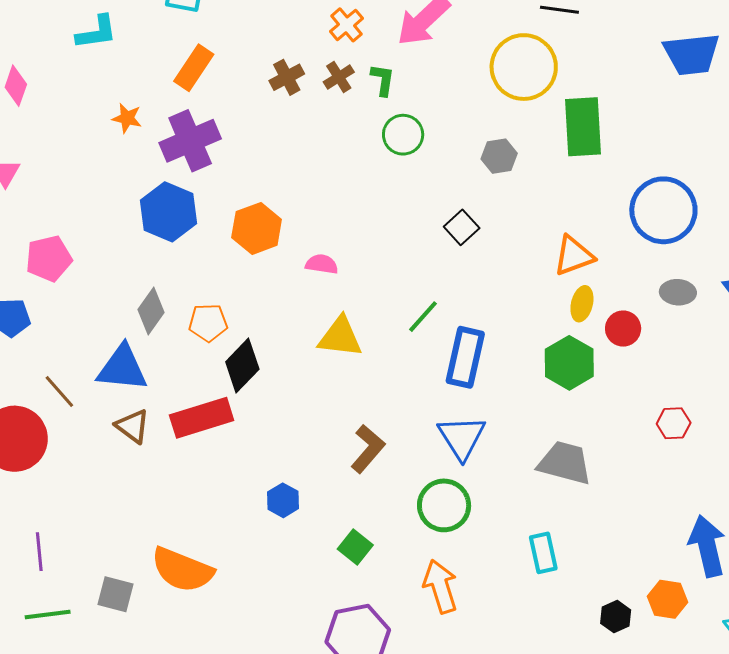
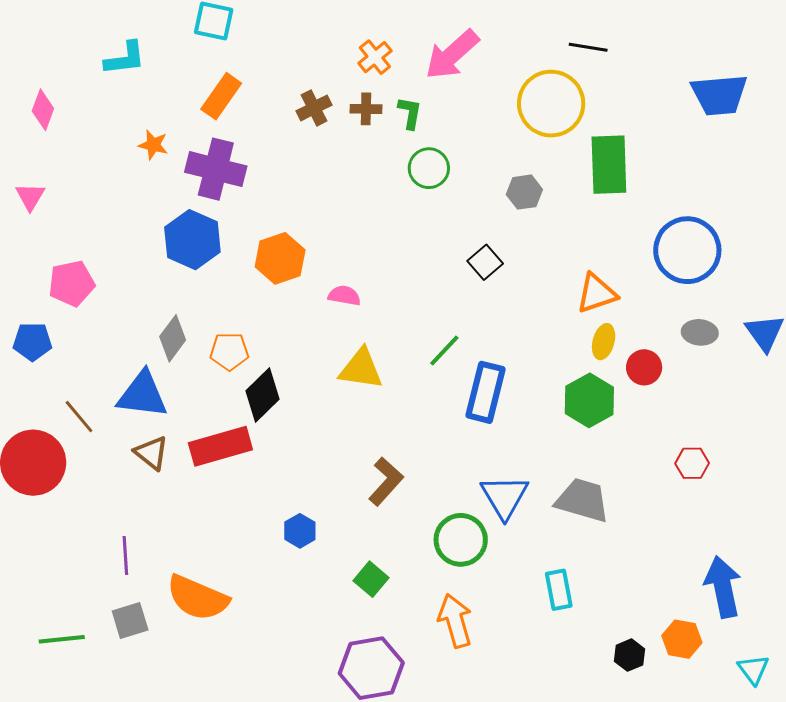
brown cross: (339, 77) -> (366, 109), turned 32
purple cross: (190, 141) -> (216, 169), turned 36
blue triangle: (462, 437) -> (505, 497), moved
purple line: (39, 552) -> (125, 555), moved
gray square: (115, 594) -> (130, 621), turned -33

